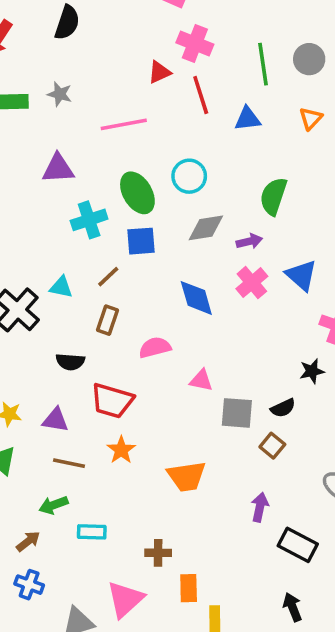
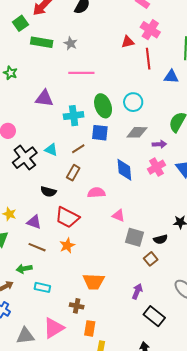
pink line: (124, 124) -> (81, 73), moved
purple triangle: (58, 168) -> (44, 98), moved
orange trapezoid: (187, 476) -> (94, 282), moved

